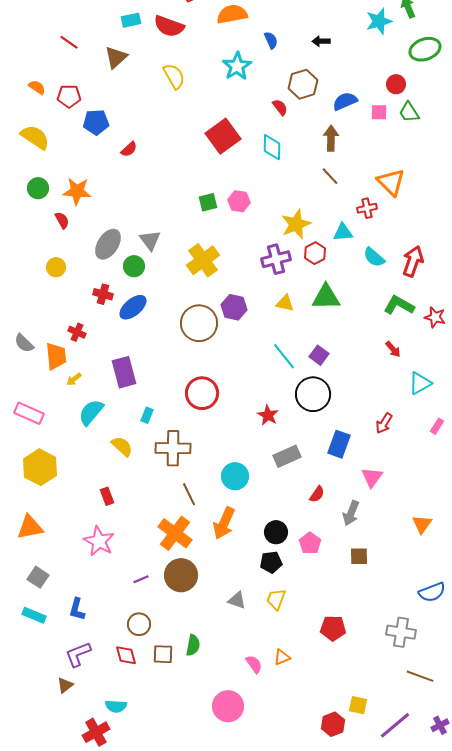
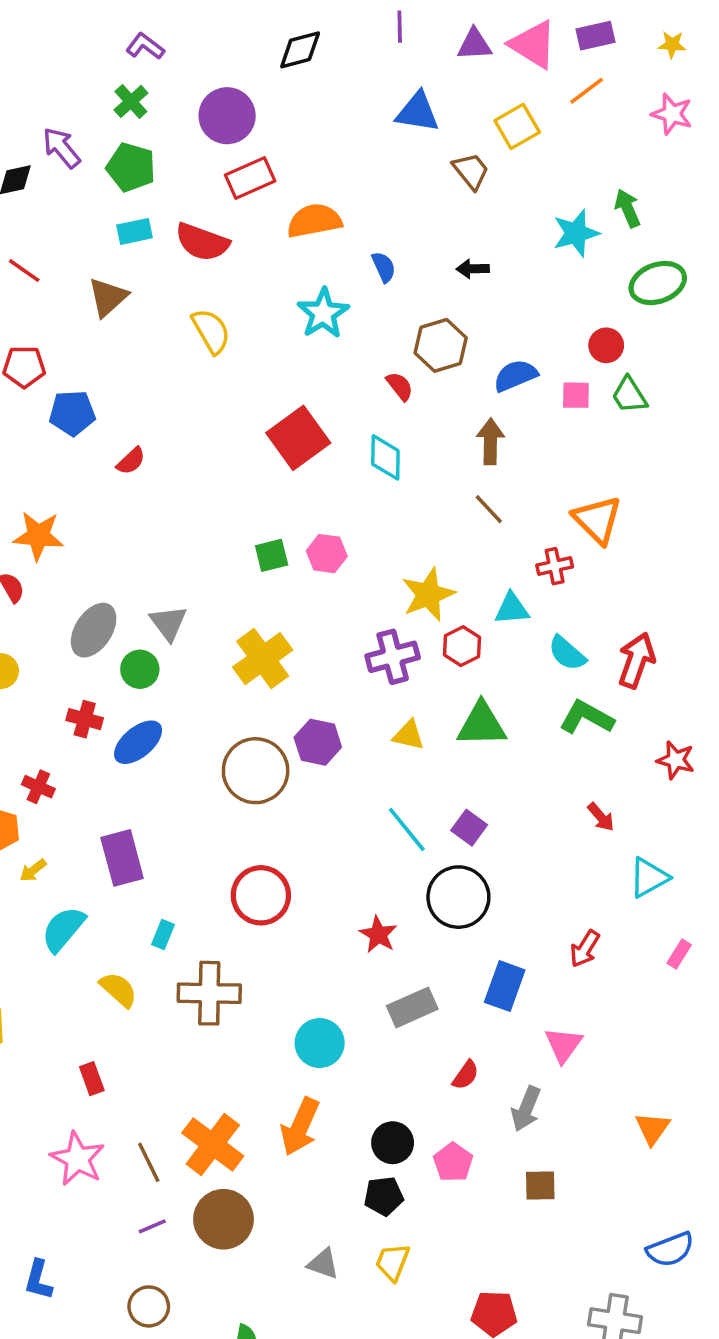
green L-shape: (399, 305) -> (587, 717), moved
brown line: (189, 494) -> (149, 1162), moved

